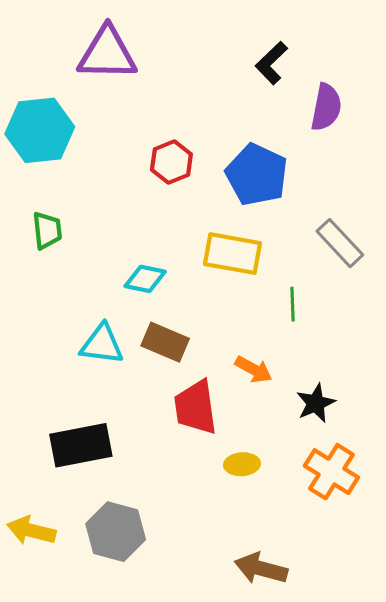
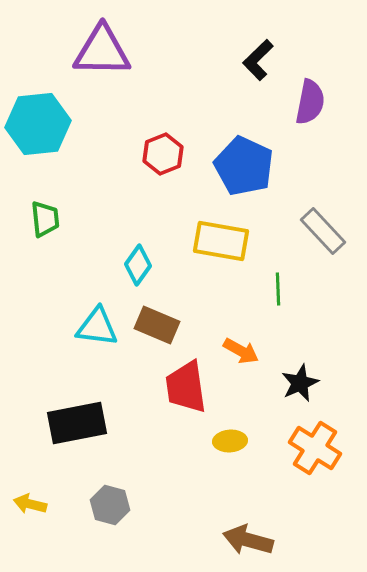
cyan diamond: (145, 279) -> (138, 265), turned -66
yellow arrow: (31, 531) -> (30, 504), size x0.7
gray hexagon: (116, 532) -> (110, 505), size x0.7

